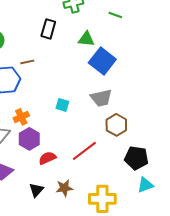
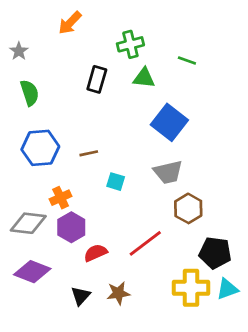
green triangle: (86, 39) -> (144, 78), moved
brown line: (27, 62) -> (89, 153), moved
yellow cross: (102, 199) -> (191, 288), moved

